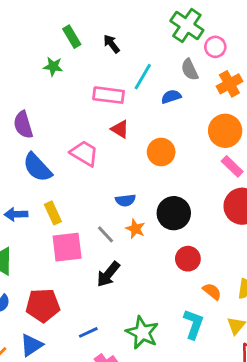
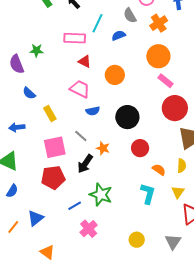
green star: (53, 66) -> (37, 50), moved
pink trapezoid: (84, 153) -> (80, 89), moved
blue semicircle: (37, 167) -> (29, 93), size x0.6
yellow rectangle: (53, 213) -> (50, 114), moved
orange star: (135, 229) -> (103, 148), moved
red pentagon: (43, 305) -> (53, 177), moved
green star: (142, 333) -> (101, 195), moved

